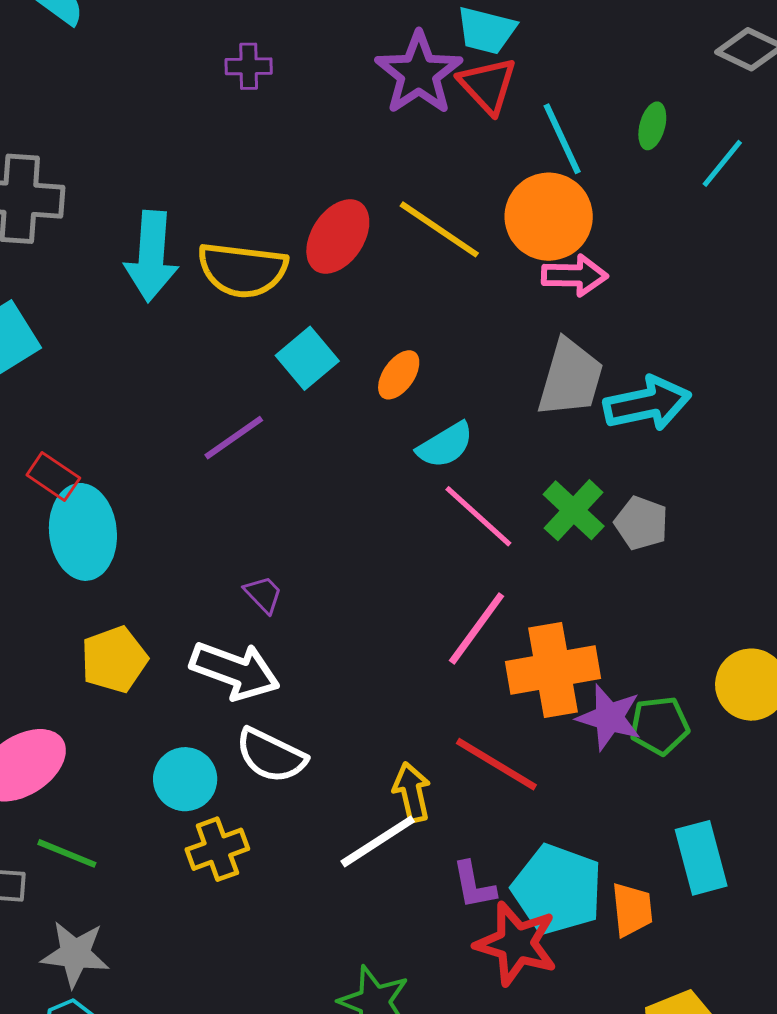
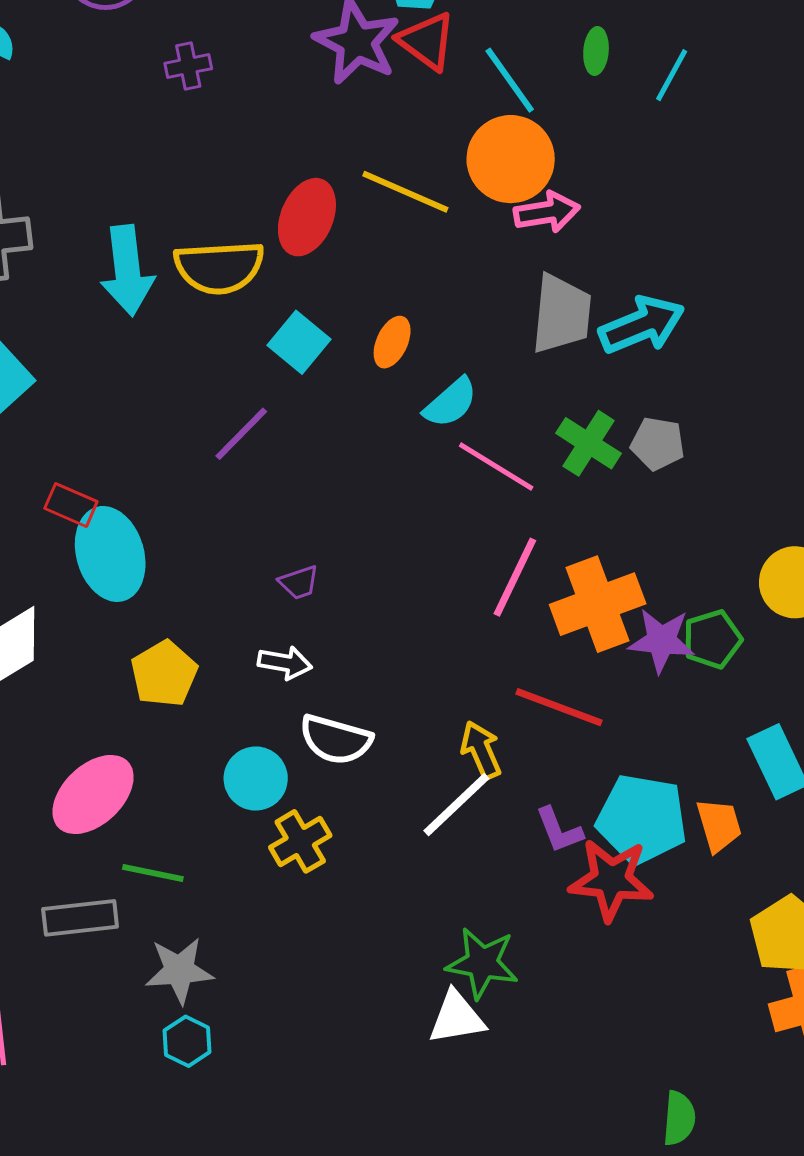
purple trapezoid: (263, 594) -> (299, 582), turned 126
white arrow: (235, 671) -> (285, 663), size x0.6

